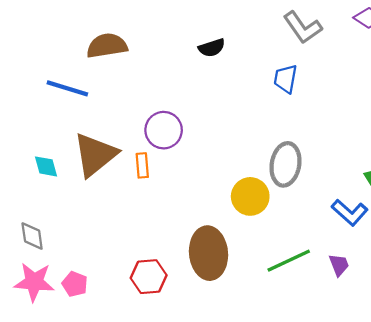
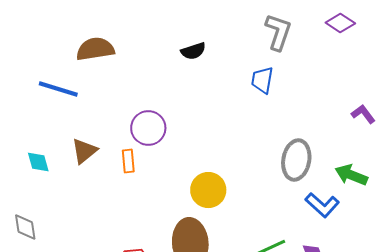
gray L-shape: (303, 27) -> (278, 32), turned -126
brown triangle: (95, 155) -> (84, 151), size x0.6
gray ellipse: (286, 164) -> (296, 160), moved
yellow circle: (250, 196) -> (208, 190), moved

